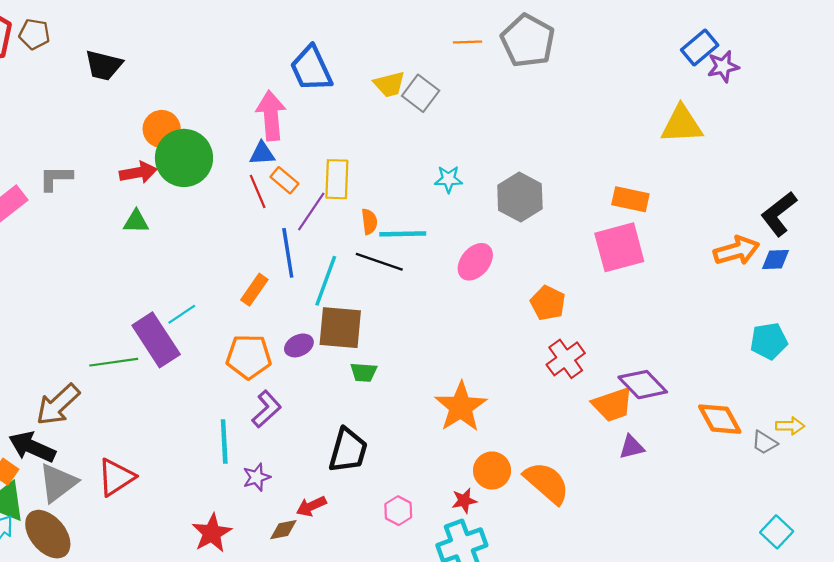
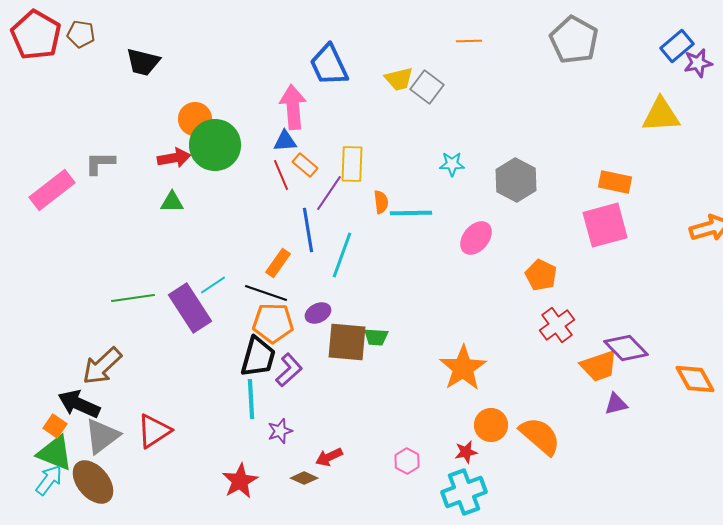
gray pentagon: (528, 41) -> (574, 40), moved
black line: (379, 262) -> (266, 293), moved
brown square: (340, 328) -> (347, 342), moved
green line: (114, 362) -> (133, 298), moved
black trapezoid: (348, 450) -> (258, 357), moved
brown diamond: (283, 530) -> (304, 478), turned 36

